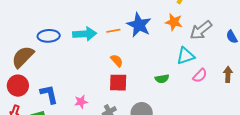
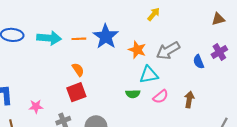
orange star: (174, 22) -> (137, 50), moved
green semicircle: (162, 79) -> (133, 94), moved
red square: (118, 83) -> (76, 92), turned -30

